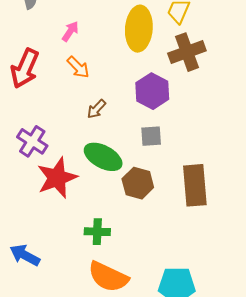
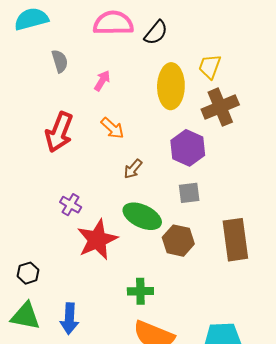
pink arrow: (70, 31) -> (102, 81), moved
purple cross: (32, 141) -> (71, 205), size x0.7
blue arrow: (25, 255) -> (69, 319), turned -112

